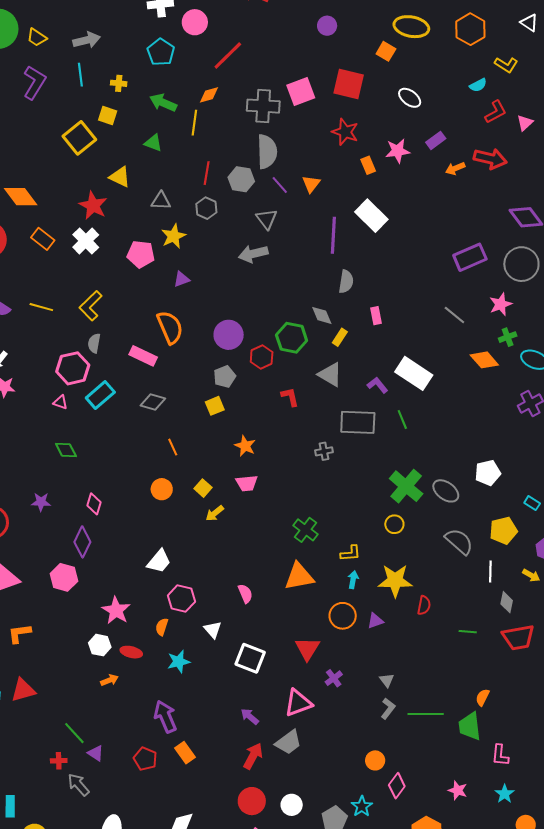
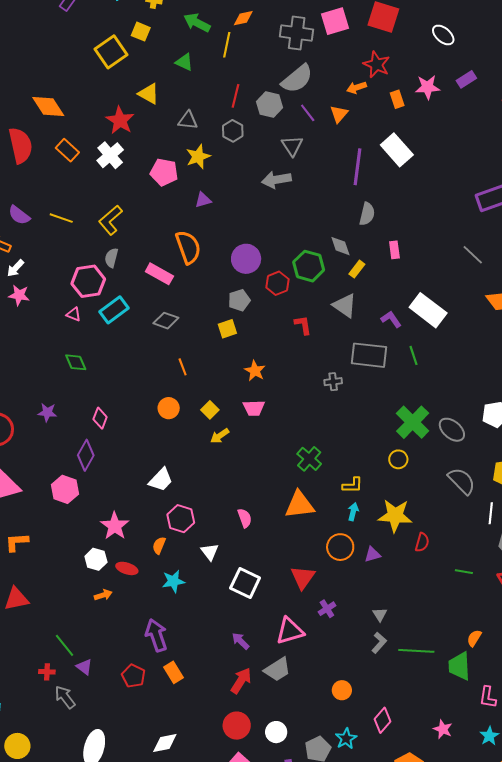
gray semicircle: (267, 152) -> (297, 79), turned 48
orange arrow: (455, 168) -> (356, 88), moved
orange circle: (375, 760) -> (342, 690), moved

